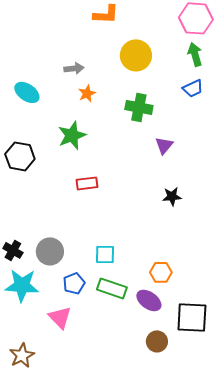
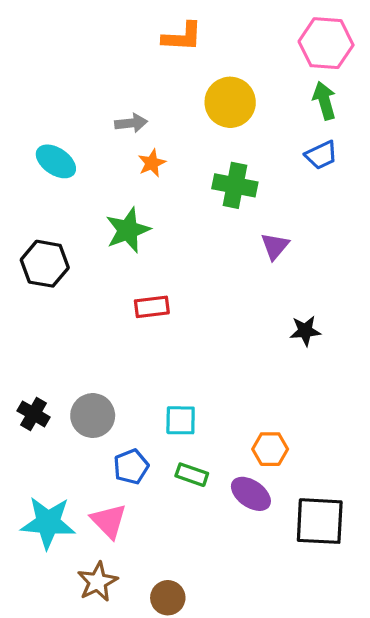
black star: (172, 196) -> (305, 331), moved
cyan star: (22, 285) -> (48, 523), moved
green rectangle: (112, 288) -> (192, 475), size x0.7
brown circle: (157, 341) -> (168, 598), moved
brown star: (22, 355) -> (97, 582), moved

